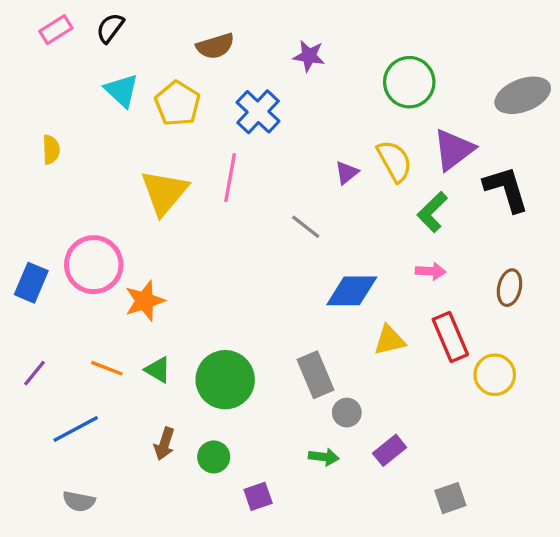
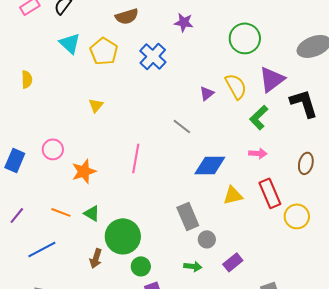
pink line: (230, 178) -> (136, 158), moved
yellow triangle: (164, 192) -> (96, 105), size x0.5
pink circle: (94, 265) -> (53, 149), size x0.6
green circle: (225, 380) -> (123, 236), moved
green circle: (214, 457) -> (141, 266), moved

